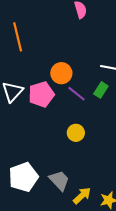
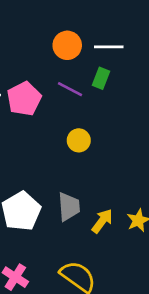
orange circle: (61, 73) -> (67, 45), moved
gray trapezoid: (59, 180) -> (69, 207), turned 50

